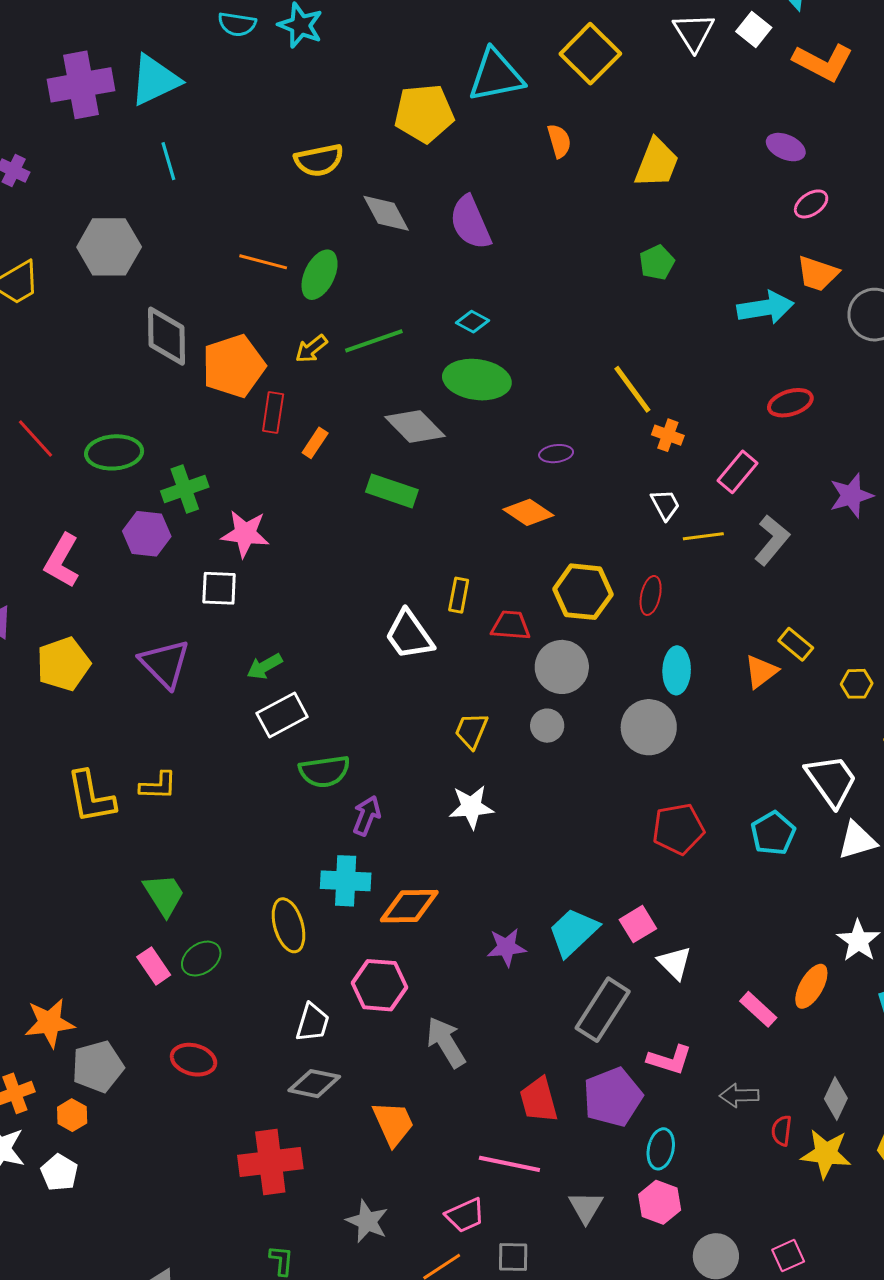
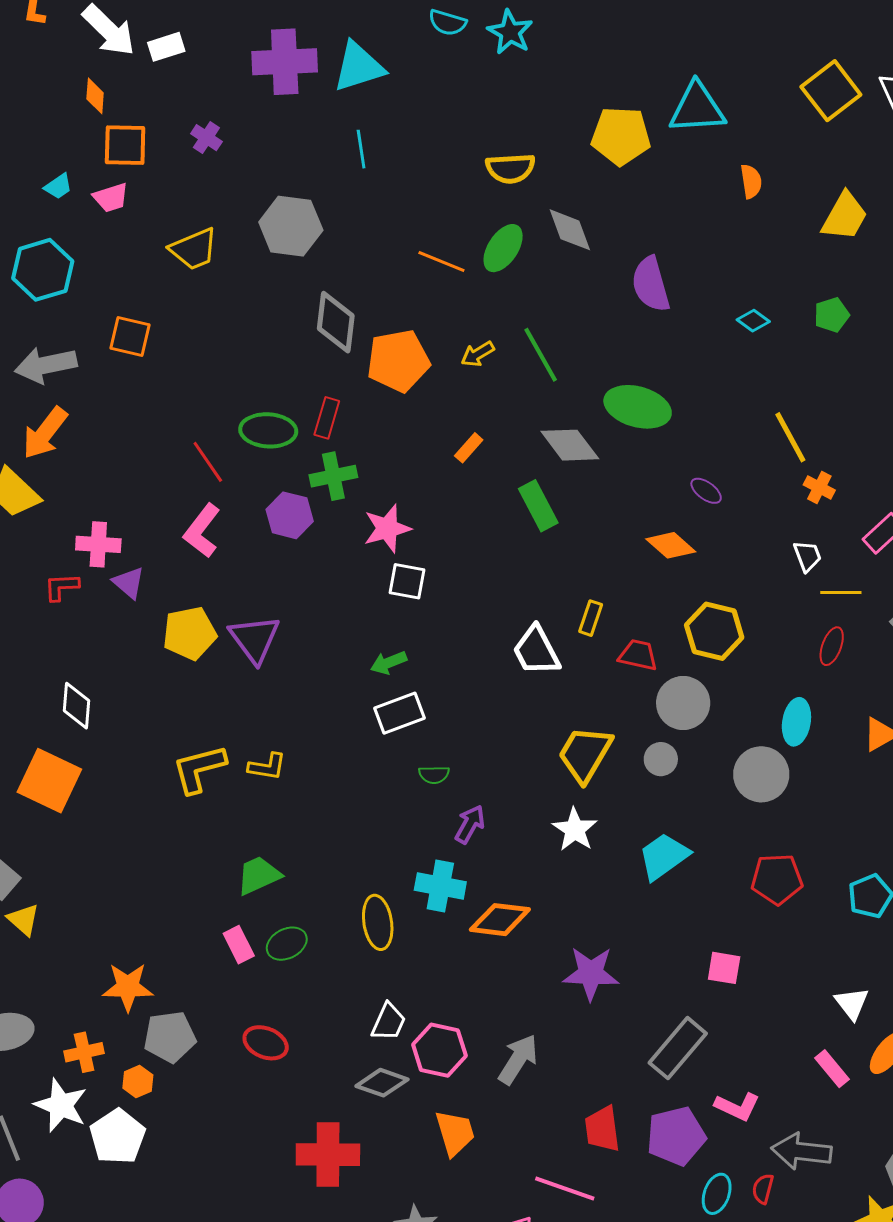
yellow square: (590, 54) -> (831, 91), moved
purple semicircle: (470, 223) -> (651, 284), moved
green ellipse: (320, 275) -> (503, 248), moved
cyan diamond: (473, 322) -> (753, 321), moved
green line: (374, 341) -> (541, 355), turned 72
red rectangle: (273, 413) -> (327, 418), moved
red line: (35, 439) -> (208, 462), moved
purple ellipse: (556, 454) -> (706, 491), turned 36
green rectangle: (392, 491) -> (538, 506), turned 36
pink star: (245, 534) -> (387, 528), turned -30
white square: (219, 588) -> (407, 581), moved
red ellipse: (651, 595) -> (832, 646), moved
purple triangle: (165, 664) -> (254, 639), moved
yellow trapezoid: (471, 731) -> (585, 754), size x1.6
green semicircle: (324, 771) -> (434, 775), size x0.6
yellow L-shape: (91, 797) -> (199, 769), turned 78
white star: (471, 807) -> (575, 830), turned 30
green trapezoid: (164, 895) -> (259, 875), turned -90
pink square: (638, 924) -> (724, 968), turned 33
cyan trapezoid: (573, 932) -> (664, 856), moved
purple star: (506, 947) -> (591, 973), size x1.4
white triangle: (675, 963) -> (852, 1003), moved
pink hexagon: (379, 985) -> (439, 1050), moved
gray arrow: (446, 1042) -> (518, 1059), turned 56
gray arrow: (739, 1095) -> (801, 1151), size x1.5
red semicircle: (782, 1131) -> (763, 1189), moved
white pentagon: (59, 1173) -> (118, 1137), size x1.5

